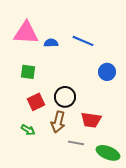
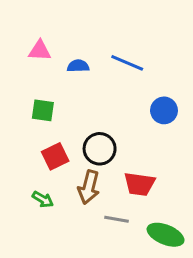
pink triangle: (26, 33) -> (40, 51), size x0.6

